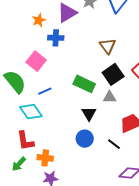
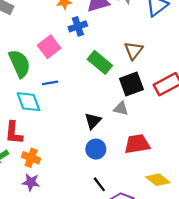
blue cross: (56, 38) -> (78, 26), turned -35
green rectangle: (84, 84) -> (100, 62), moved
blue circle: (85, 139) -> (96, 149), moved
black line: (114, 144) -> (99, 184), moved

